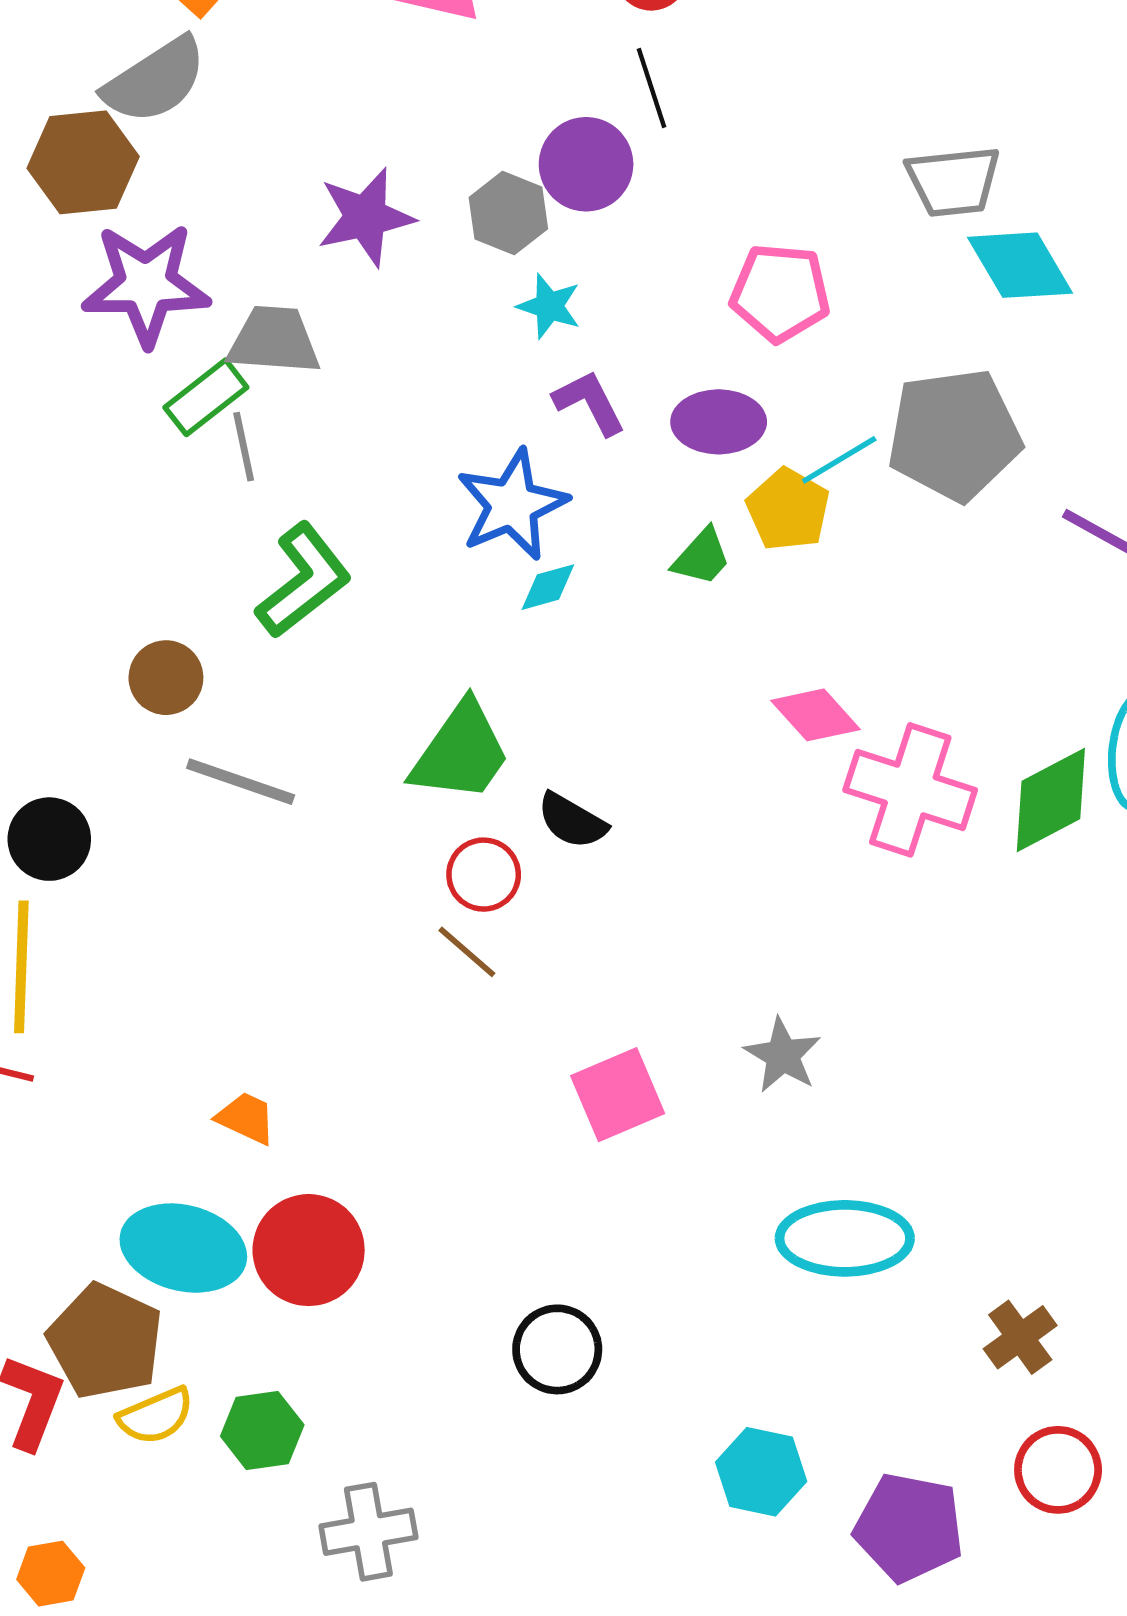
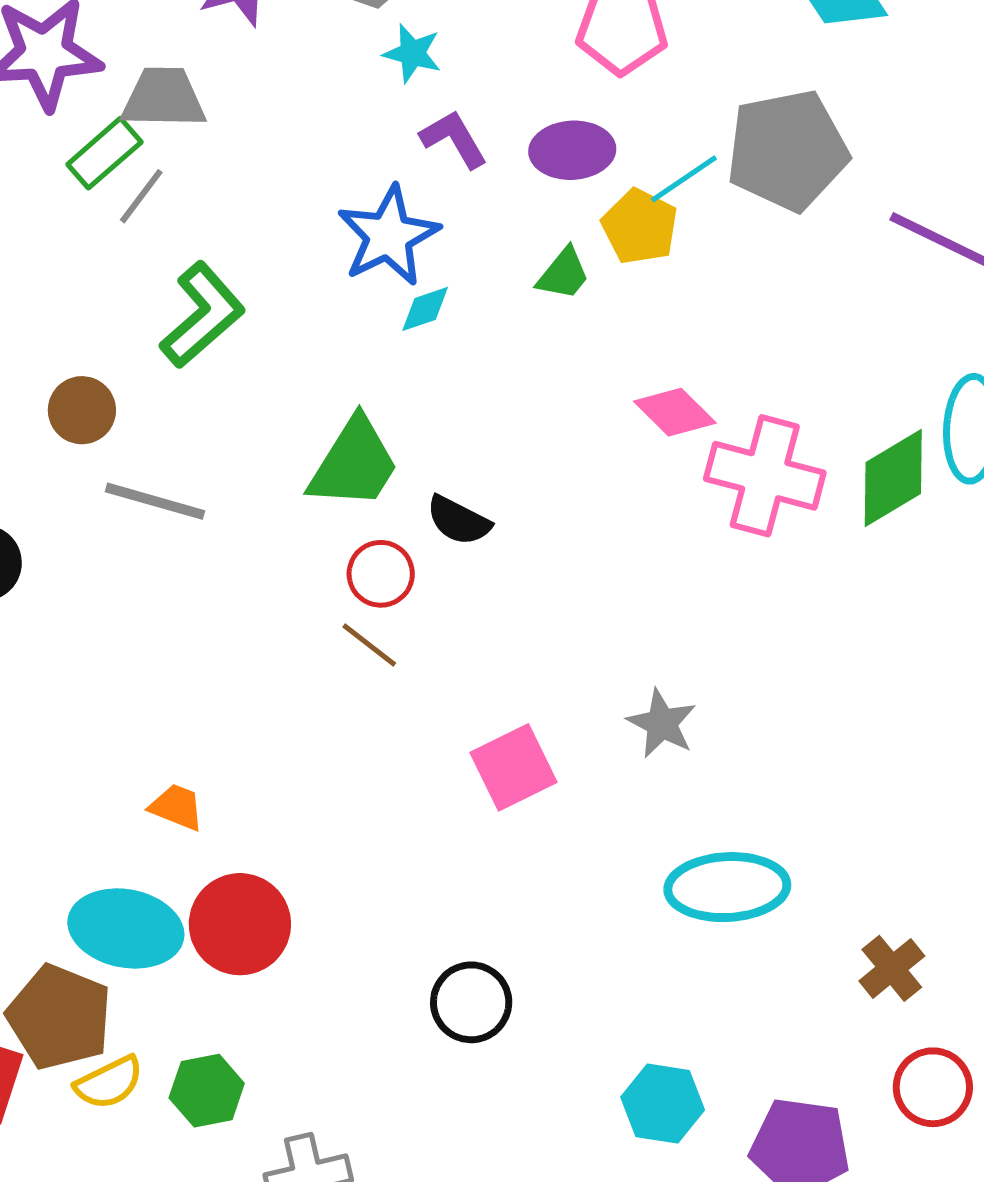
gray line: (244, 447) -> (141, 196), turned 52

